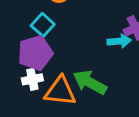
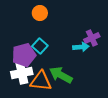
cyan square: (43, 25) -> (40, 46), moved
white cross: (32, 79) -> (22, 73), size x1.5

